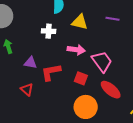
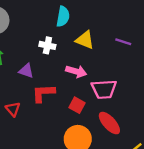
pink trapezoid: (102, 62) -> (104, 89), turned 115
purple triangle: (30, 63) -> (26, 71), moved

